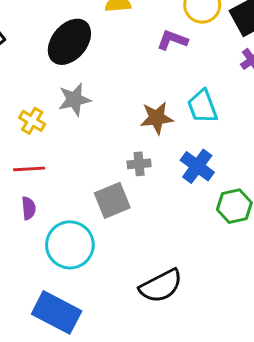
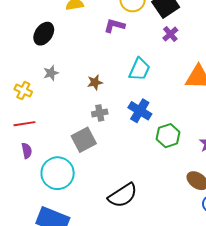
black ellipse: (69, 42) -> (44, 34), size x0.7
gray star: (74, 100) -> (51, 73), size x0.7
cyan trapezoid: (202, 106) -> (139, 69), turned -130
brown star: (157, 118) -> (95, 82), moved, size x0.7

